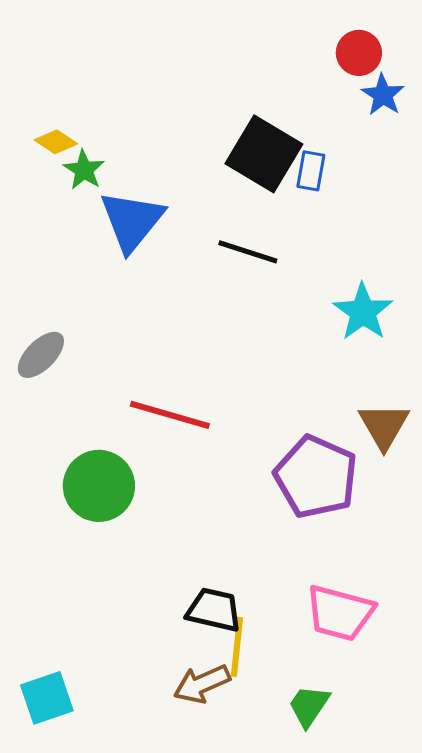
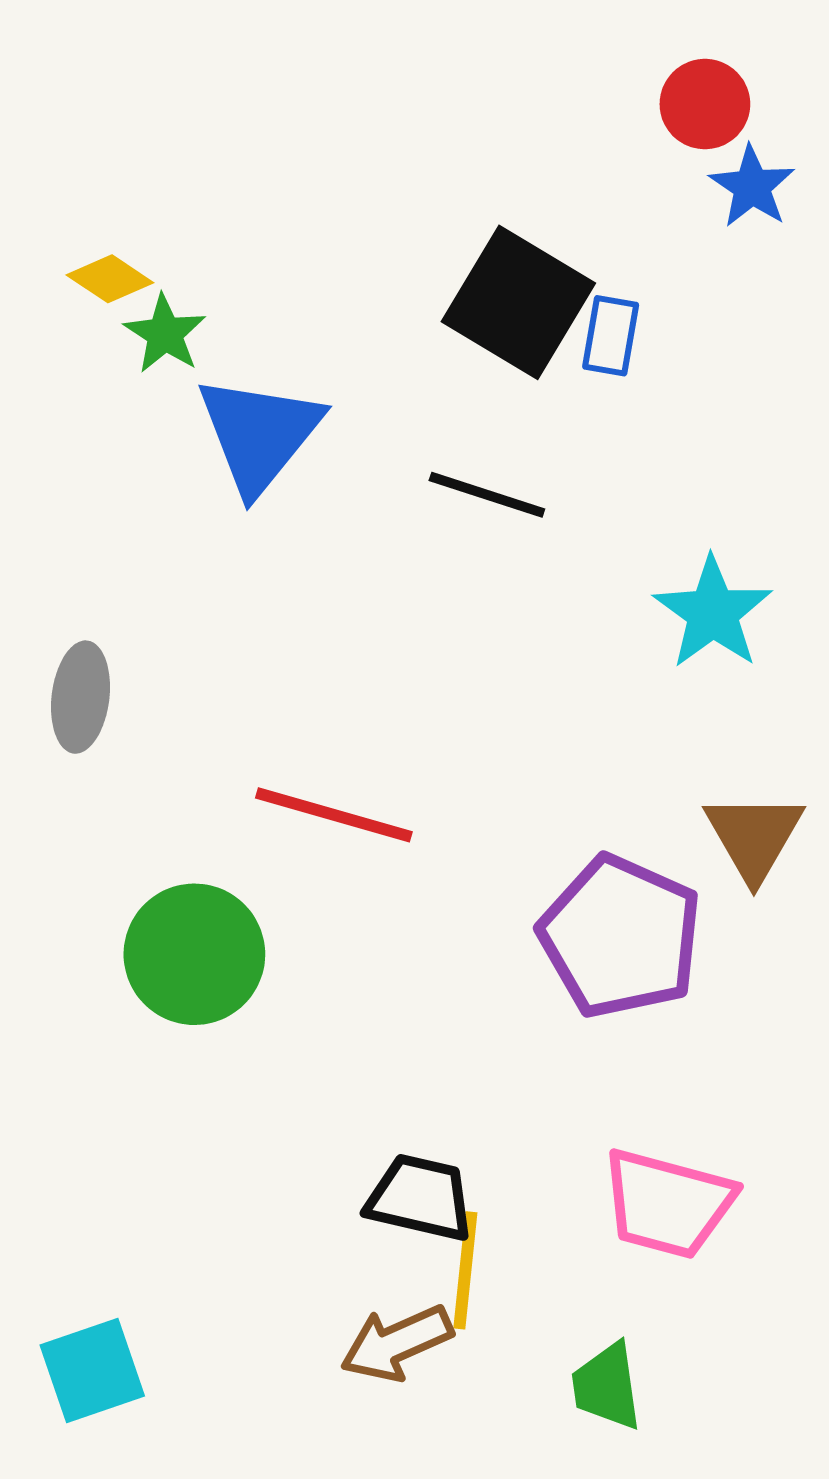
gray ellipse: (41, 355) -> (81, 697), turned -38
green trapezoid: (309, 706) -> (607, 1386), turned -42

